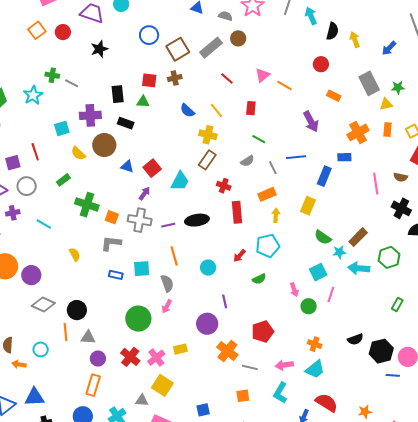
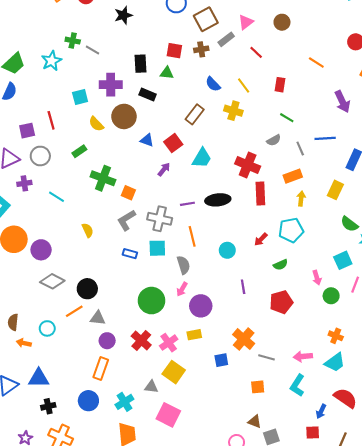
brown circle: (238, 38) -> (282, 22), moved
gray rectangle: (211, 48) -> (226, 39), moved, size x0.7
pink triangle: (262, 75) -> (246, 22), moved
brown rectangle: (207, 160) -> (195, 114), moved
red cross: (224, 186) -> (248, 165), size x1.6
gray cross: (140, 220) -> (160, 219), moved
gray L-shape: (111, 243) -> (126, 220), turned -40
purple circle: (207, 324) -> (201, 306), moved
orange line: (66, 332) -> (74, 311), turned 60
red pentagon: (263, 332) -> (281, 302), moved
blue square: (203, 410) -> (221, 360), moved

